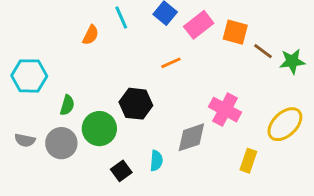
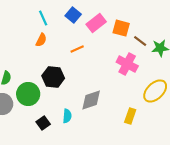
orange semicircle: (91, 35) -> (41, 40), moved
pink cross: (225, 110) -> (127, 64), moved

